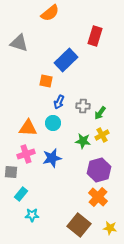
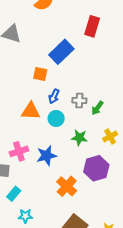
cyan circle: (53, 123) -> (56, 119), moved
orange triangle: (28, 128) -> (31, 111), moved
yellow cross: (102, 135) -> (110, 137), moved
orange cross: (98, 197) -> (67, 186), moved

